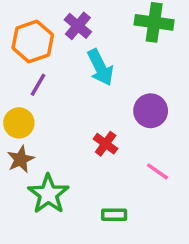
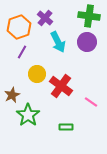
purple circle: (151, 111) -> (87, 42), moved
yellow circle: (19, 123) -> (37, 74), moved
red cross: (106, 144) -> (61, 86), size x1.6

